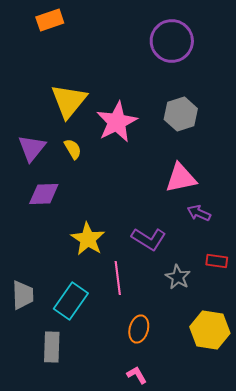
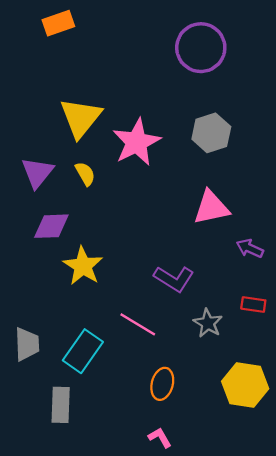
purple arrow: (199, 213) -> (250, 248), moved
yellow star: (88, 239) -> (83, 266), moved
pink line: (118, 278) -> (138, 324), turned -52

